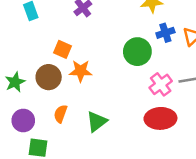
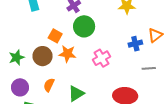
blue cross: (165, 33) -> (135, 44), moved
green circle: (137, 52) -> (84, 26), moved
pink cross: (161, 84) -> (102, 58), moved

